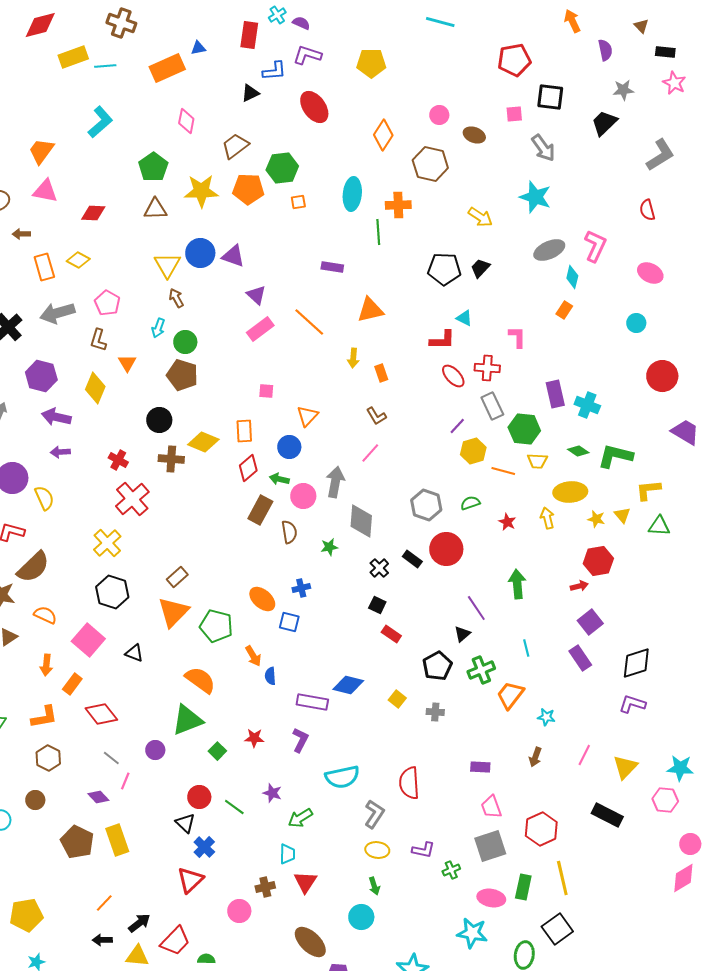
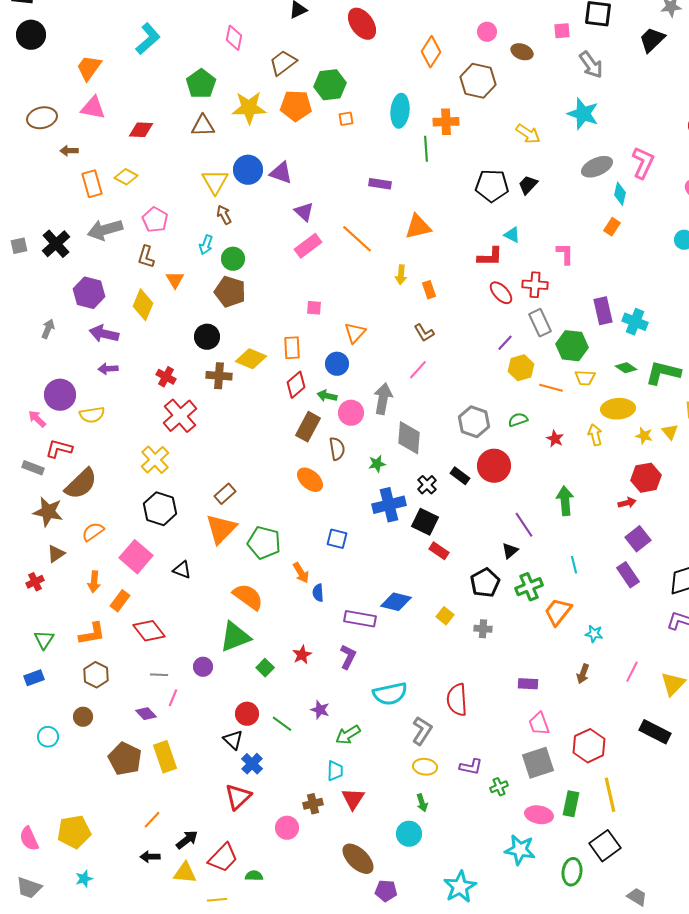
yellow semicircle: (44, 498) -> (92, 415), turned 105
blue cross: (301, 588) -> (389, 505), moved, size x1.8
orange ellipse: (262, 599) -> (310, 480), moved
black square: (377, 605) -> (425, 522), size x1.5
orange semicircle: (45, 615) -> (93, 532), turned -60
red star: (254, 738) -> (302, 655), turned -30
gray line: (111, 758) -> (159, 675), turned -36

